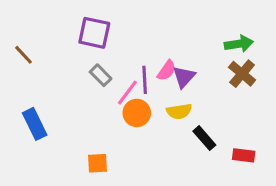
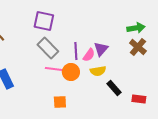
pink semicircle: (167, 71) -> (89, 55), moved
gray rectangle: (101, 75) -> (48, 48), size x1.5
pink line: (127, 93) -> (54, 69), moved, turned 60
orange square: (97, 163) -> (60, 102), moved

